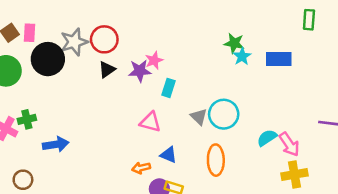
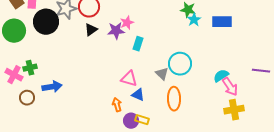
gray triangle: (199, 117) -> (162, 74), moved
pink triangle: (150, 122) -> (129, 79), moved
cyan semicircle: (267, 138) -> (221, 76), moved
orange arrow: (141, 168) -> (117, 105), turned 88
brown circle: (23, 180) -> (27, 98), moved

